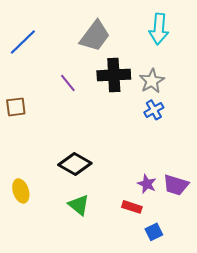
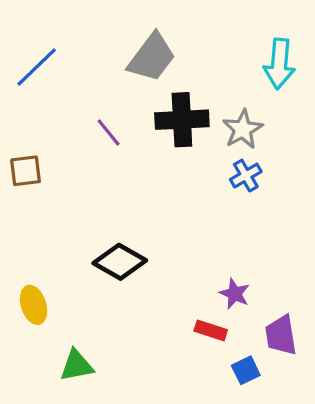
cyan arrow: (159, 29) -> (279, 64), moved
purple trapezoid: (176, 185) -> (281, 335), moved, turned 64
green triangle: (79, 205) -> (77, 366), moved, turned -50

